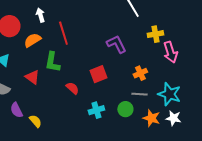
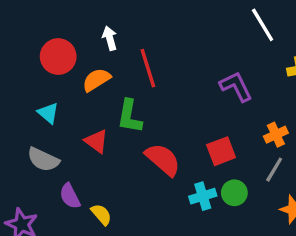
red square: (98, 74) -> (221, 151), moved
red semicircle: (72, 88) -> (163, 160), size x1.6
gray line: (139, 94) -> (274, 170), turned -63
green circle: (125, 109) -> (234, 193), moved

